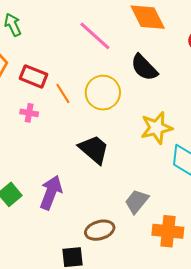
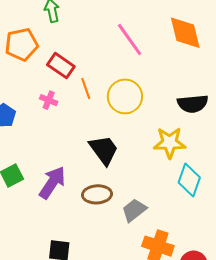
black semicircle: (144, 68) -> (193, 104), moved, turned -64
brown ellipse: (100, 230) -> (97, 194), moved

